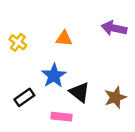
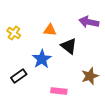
black triangle: (79, 92) -> (69, 46), moved
pink rectangle: (62, 117) -> (59, 91), moved

